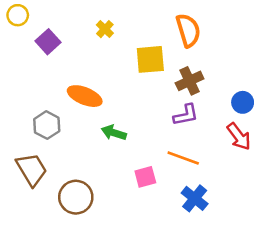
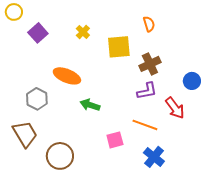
yellow cross: (105, 29) -> (83, 32), moved
orange semicircle: (188, 30) -> (149, 24), size x0.6
red arrow: (239, 136) -> (175, 108), moved

